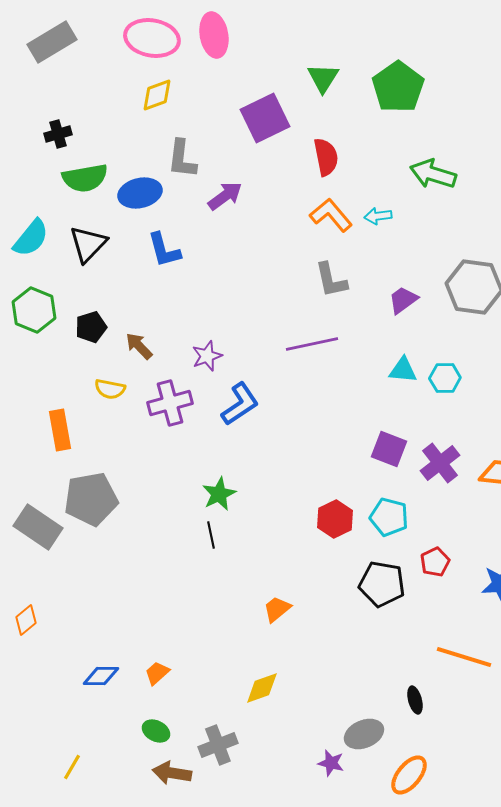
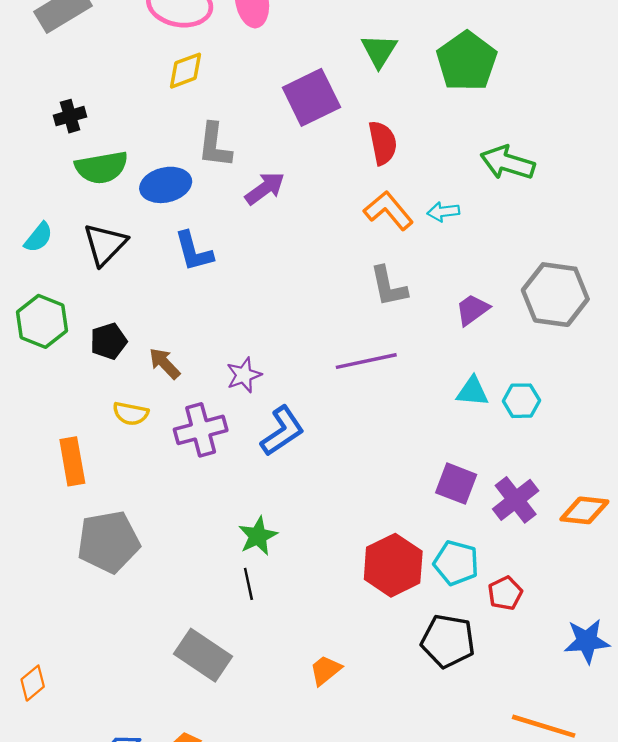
cyan semicircle: (31, 238) -> (39, 237), size x0.7
red hexagon: (335, 519) -> (393, 565), size x1.4
gray rectangle: (38, 527) -> (203, 655), moved
red pentagon: (435, 562) -> (505, 593), moved

